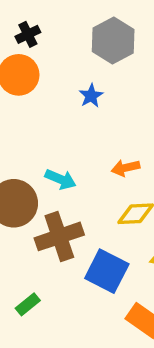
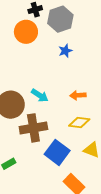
gray hexagon: (113, 41) -> (60, 19), moved

